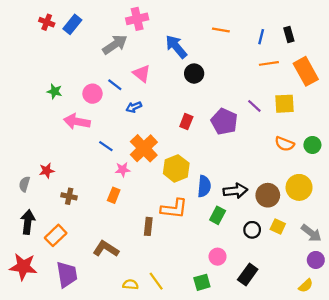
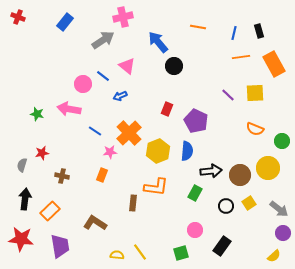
red cross: (47, 22) -> (18, 17), moved
green star: (55, 91) -> (37, 114), moved
purple pentagon: (224, 122) -> (196, 121), moved
green circle: (312, 145) -> (282, 141), moved
blue semicircle: (204, 186) -> (187, 151), moved
yellow square: (278, 226) -> (249, 203), turned 32

